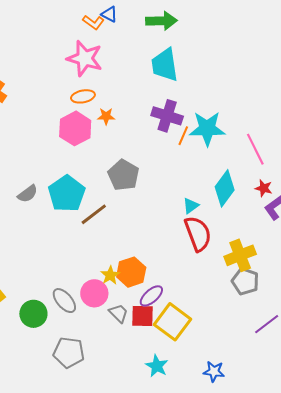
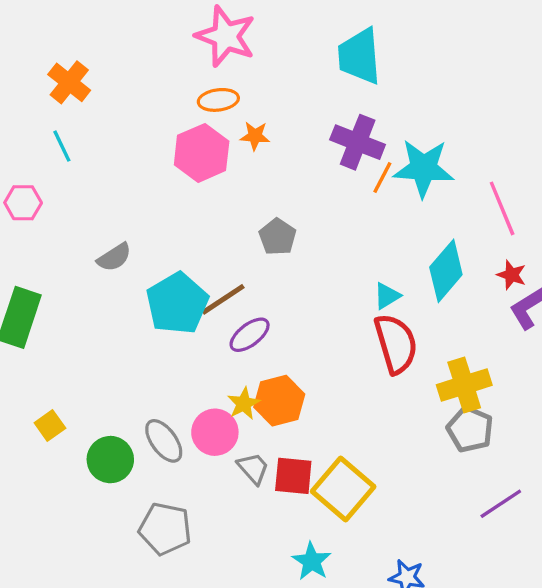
gray pentagon: (124, 175) -> (277, 237), size x0.7
cyan pentagon: (67, 194) -> (177, 303), moved
purple ellipse: (151, 296) -> (250, 335), moved

